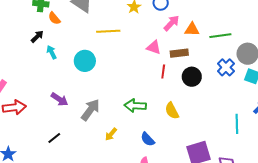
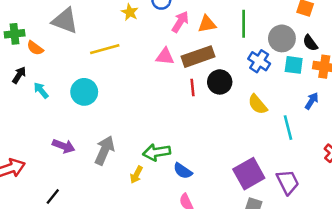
green line: (220, 36) -> (244, 24), turned -70
brown rectangle: (179, 53) -> (198, 57), size x1.4
red line: (163, 72) -> (192, 88), moved
green arrow: (135, 106) -> (157, 152), moved
yellow semicircle: (172, 111) -> (258, 104), moved
black line: (54, 138) -> (53, 197), moved

